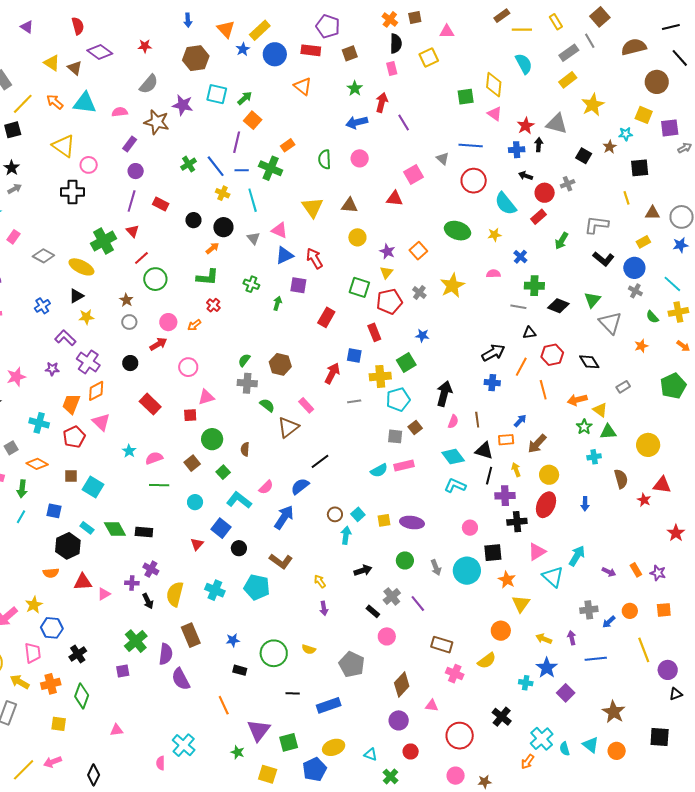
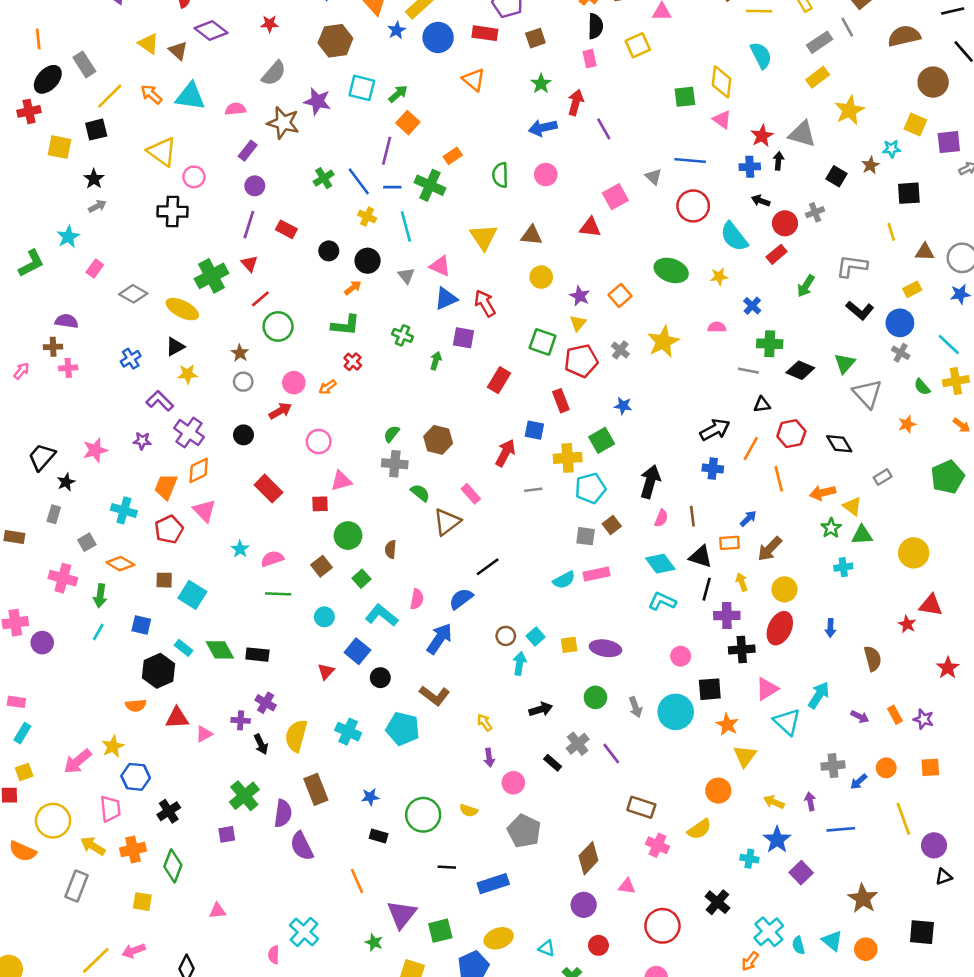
brown semicircle: (621, 479) -> (873, 659), moved
pink semicircle: (266, 487) -> (417, 599), turned -35
pink circle: (387, 636) -> (513, 783), moved

